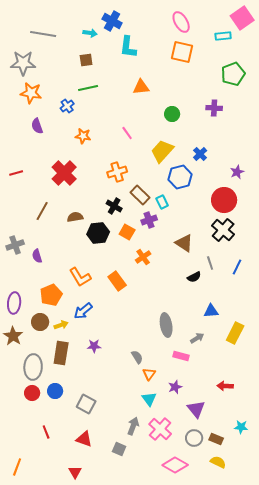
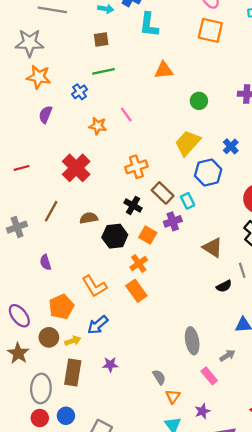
purple semicircle: (37, 126) -> (45, 115), turned 42
pink line: (127, 133) -> (126, 115), moved
gray cross: (15, 245) -> (17, 227), moved
orange cross: (143, 257) -> (139, 263), moved
purple ellipse: (14, 303) -> (19, 316), turned -45
pink rectangle: (181, 356) -> (209, 376), turned 35

